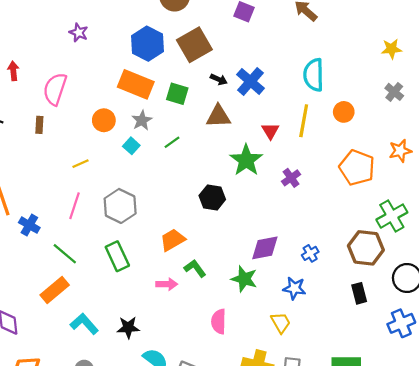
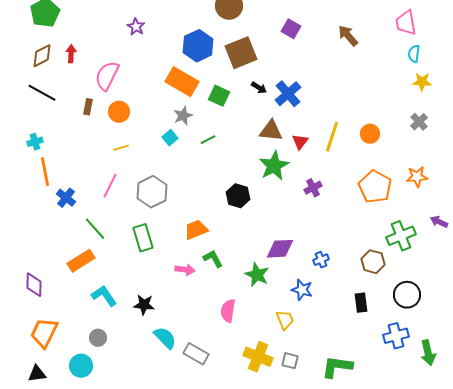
cyan semicircle: (314, 75) -> (414, 54), moved, size x0.6
brown triangle: (218, 116) -> (271, 131), moved
orange circle: (104, 120) -> (119, 112), moved
brown hexagon: (366, 248) -> (373, 262), size x0.7

